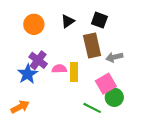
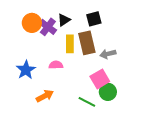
black square: (99, 20) -> (94, 19), turned -35
purple cross: (38, 60) -> (48, 27), moved
yellow rectangle: (74, 72) -> (70, 44), moved
orange arrow: (20, 107) -> (45, 96), moved

